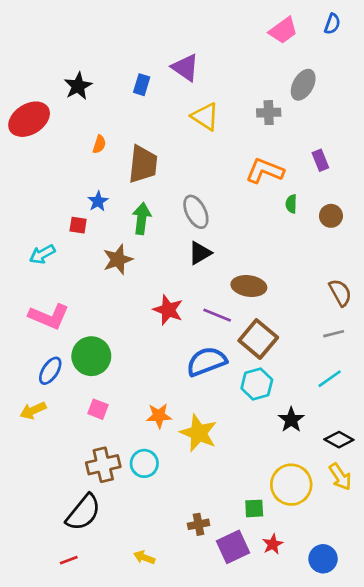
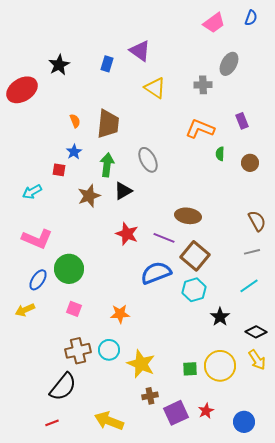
orange semicircle: (99, 144) -> (75, 121), moved, turned -40
black triangle: (200, 253) -> (123, 191), moved
yellow star: (199, 433) -> (141, 364), moved
green square: (254, 508) -> (190, 369), moved
yellow arrow: (144, 557) -> (109, 421), size x1.8

